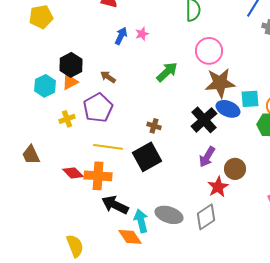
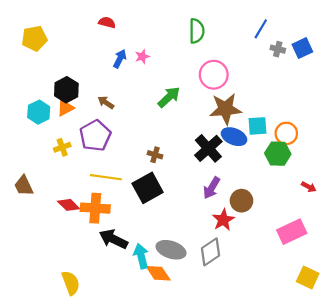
orange diamond: (130, 237) -> (158, 273), moved

